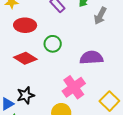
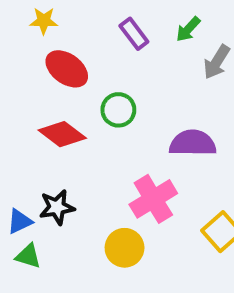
red ellipse: (25, 25) -> (67, 69), turned 30

